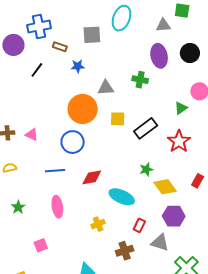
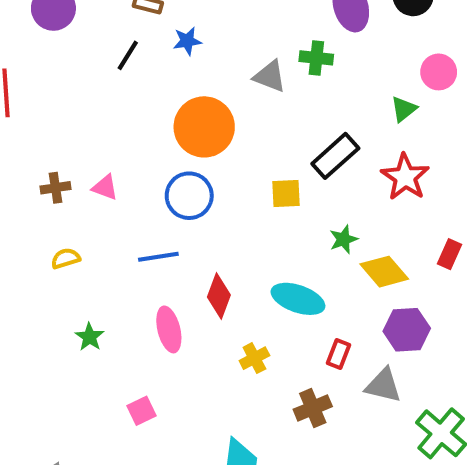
black line: (37, 70) -> (128, 55), moved
gray triangle: (106, 88) -> (270, 76), moved, turned 30
yellow square: (118, 119) -> (286, 193), moved
red diamond: (92, 177) -> (219, 296), moved, turned -55

